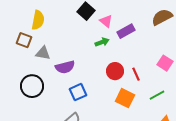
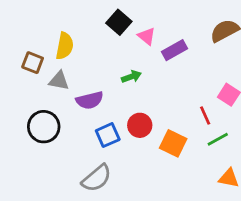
yellow semicircle: (38, 20) -> (65, 46), moved
green arrow: (102, 42) -> (131, 77), moved
red circle: (115, 71) -> (140, 125), moved
red line: (136, 74) -> (205, 116), moved

